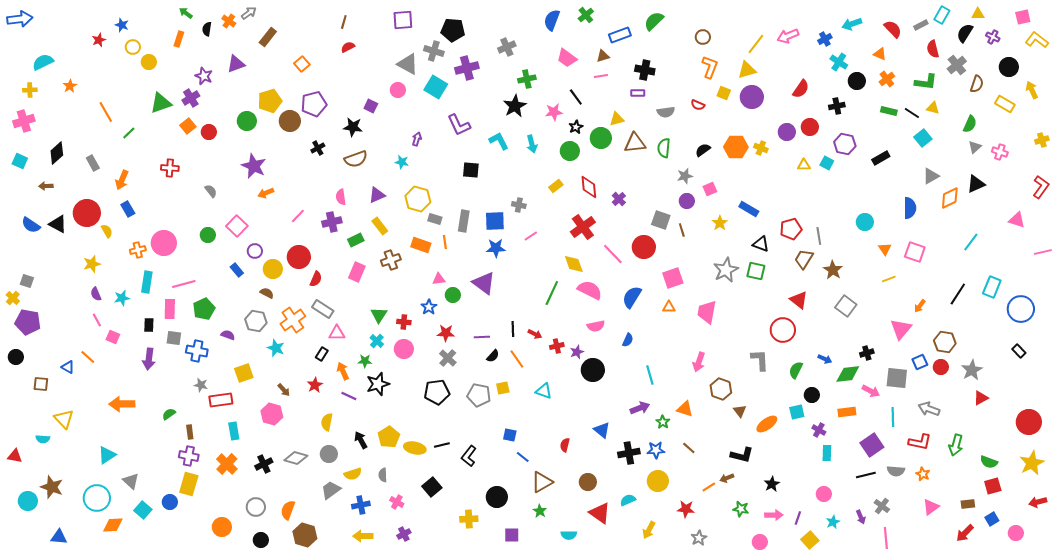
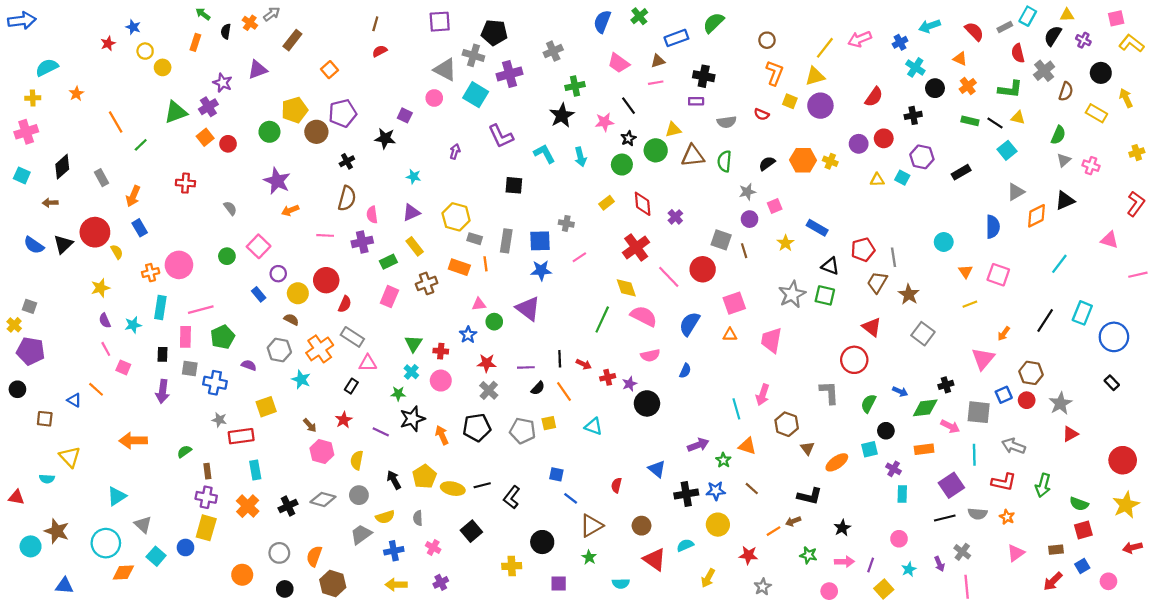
brown semicircle: (356, 159) -> (347, 198), moved, turned -55
cyan star: (402, 162) -> (413, 177), moved
pink line: (298, 216) -> (325, 235), turned 49
black triangle: (58, 224) -> (63, 244), turned 48
orange arrow: (343, 371) -> (442, 435), moved
cyan line: (650, 375) -> (736, 409), moved
pink hexagon: (272, 414) -> (322, 451), moved

